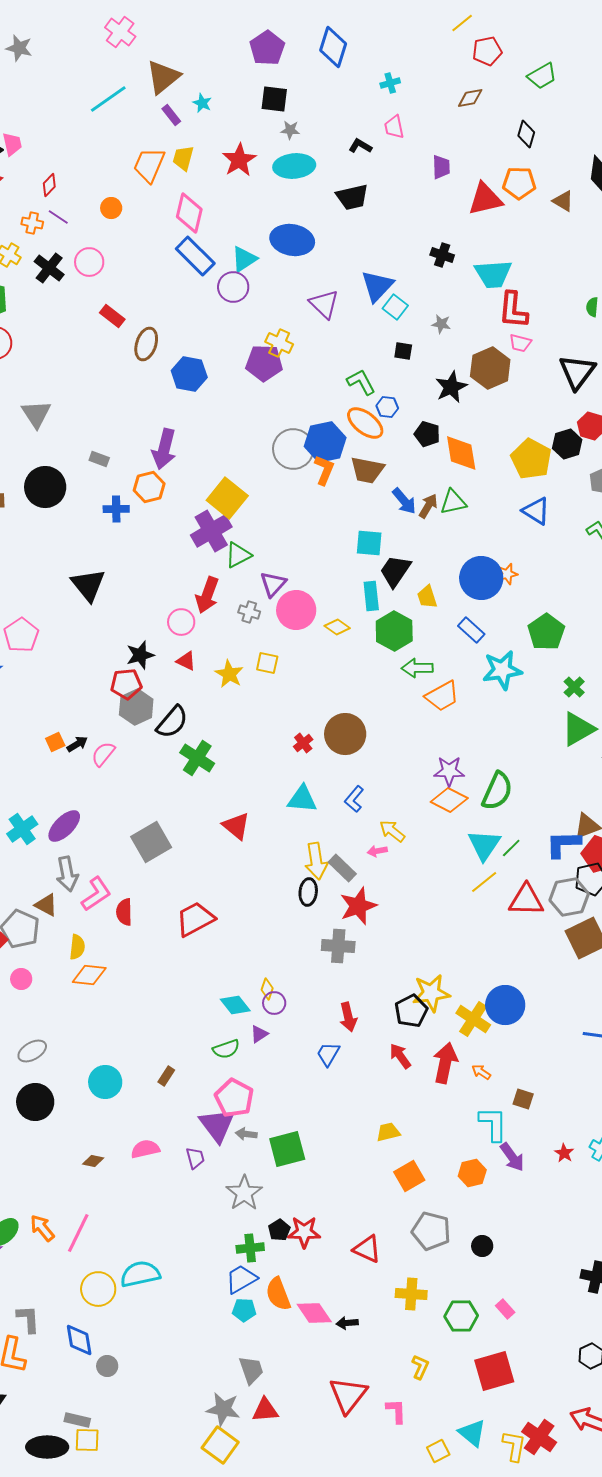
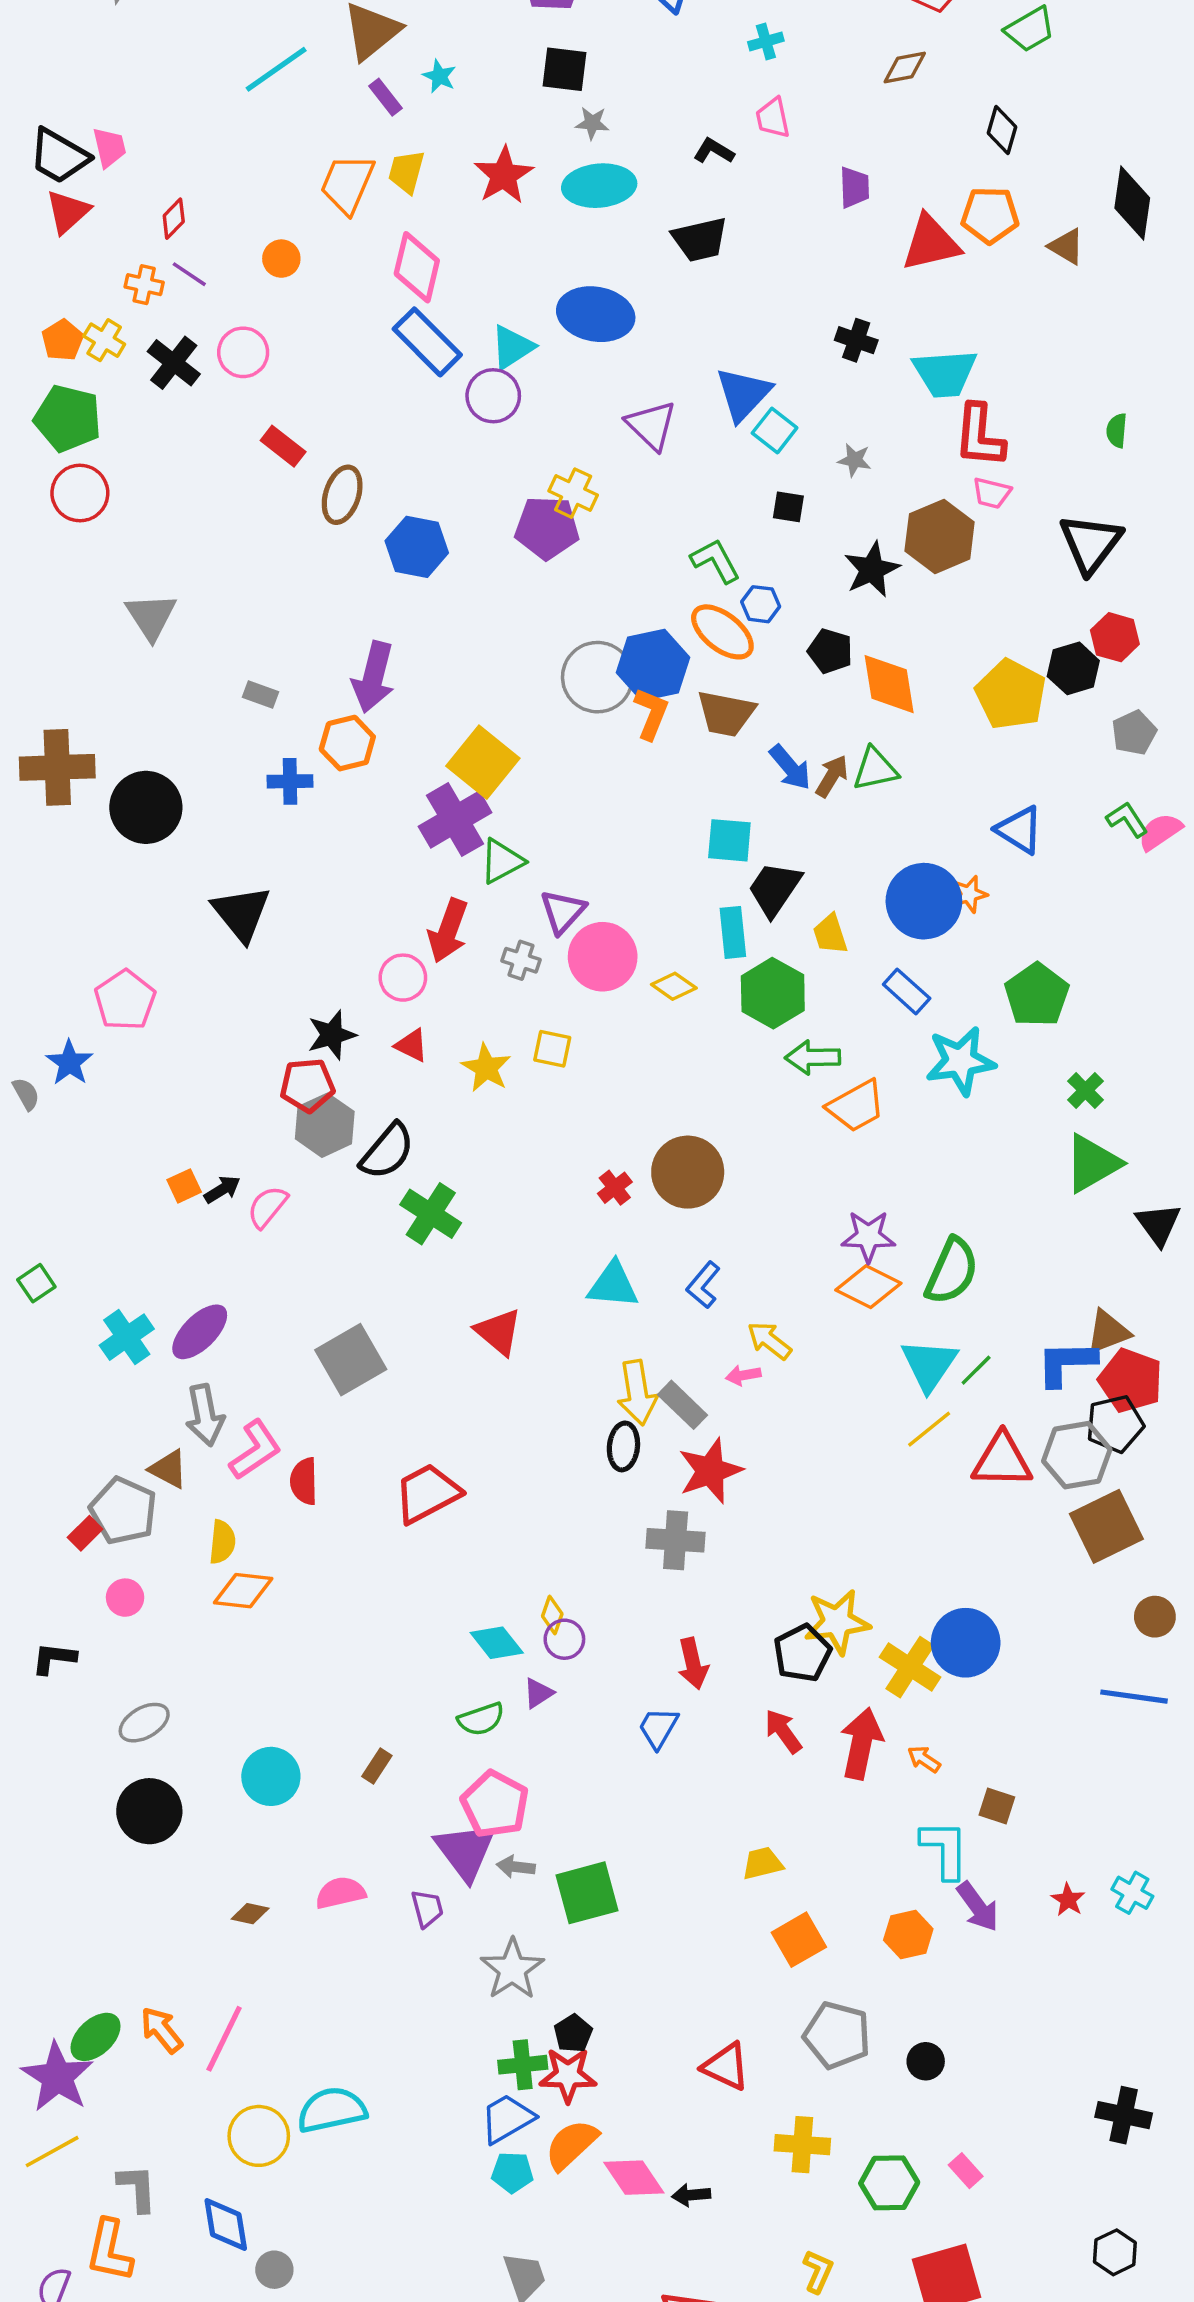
black circle: (45, 487) -> (146, 807), moved
blue triangle: (536, 511) -> (1019, 830), moved
red star: (304, 1232) -> (568, 2075), moved
orange semicircle: (278, 1294) -> (571, 2145), turned 68

